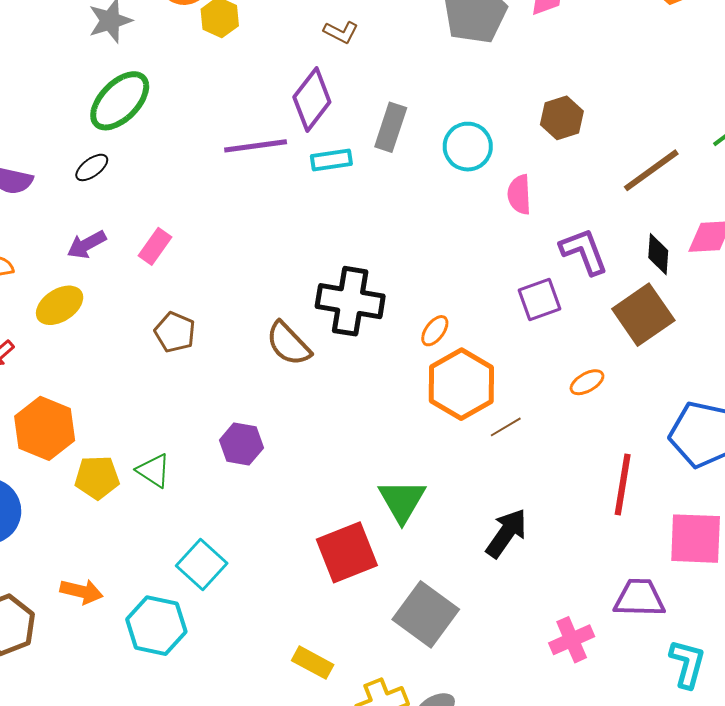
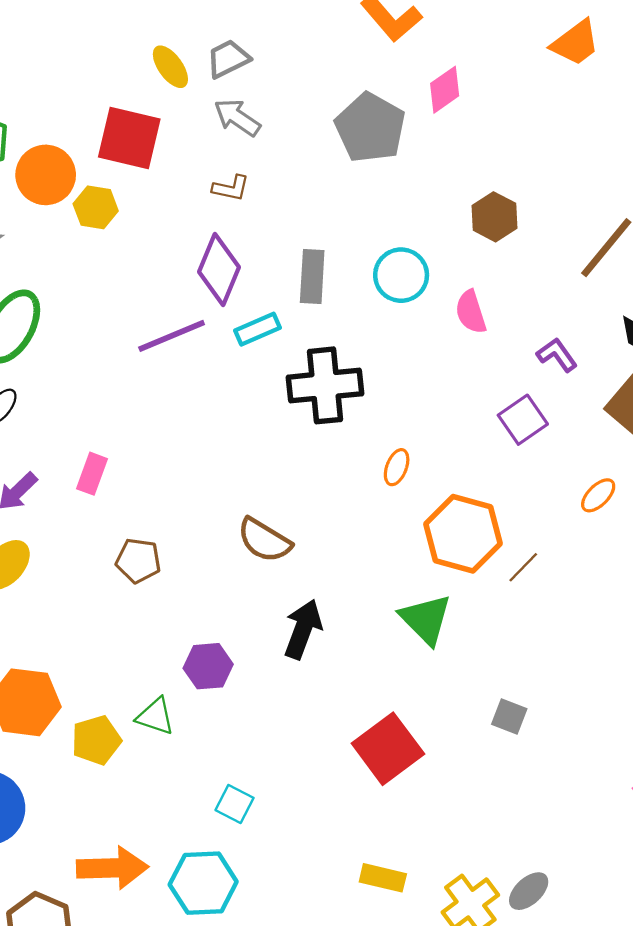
purple L-shape: (584, 251) -> (557, 355), size x0.7
black cross: (350, 301) -> (325, 385), moved
orange ellipse: (435, 331) -> (397, 467), moved
purple hexagon: (241, 444) -> (208, 666), moved
green triangle: (402, 501) -> (426, 619), moved
black arrow: (506, 533) -> (303, 629), moved
cyan square: (202, 565) -> (234, 804), size x0.7
orange arrow: (81, 591) -> (112, 868), size x1.5
gray square: (426, 614) -> (509, 716), moved, size x0.5

